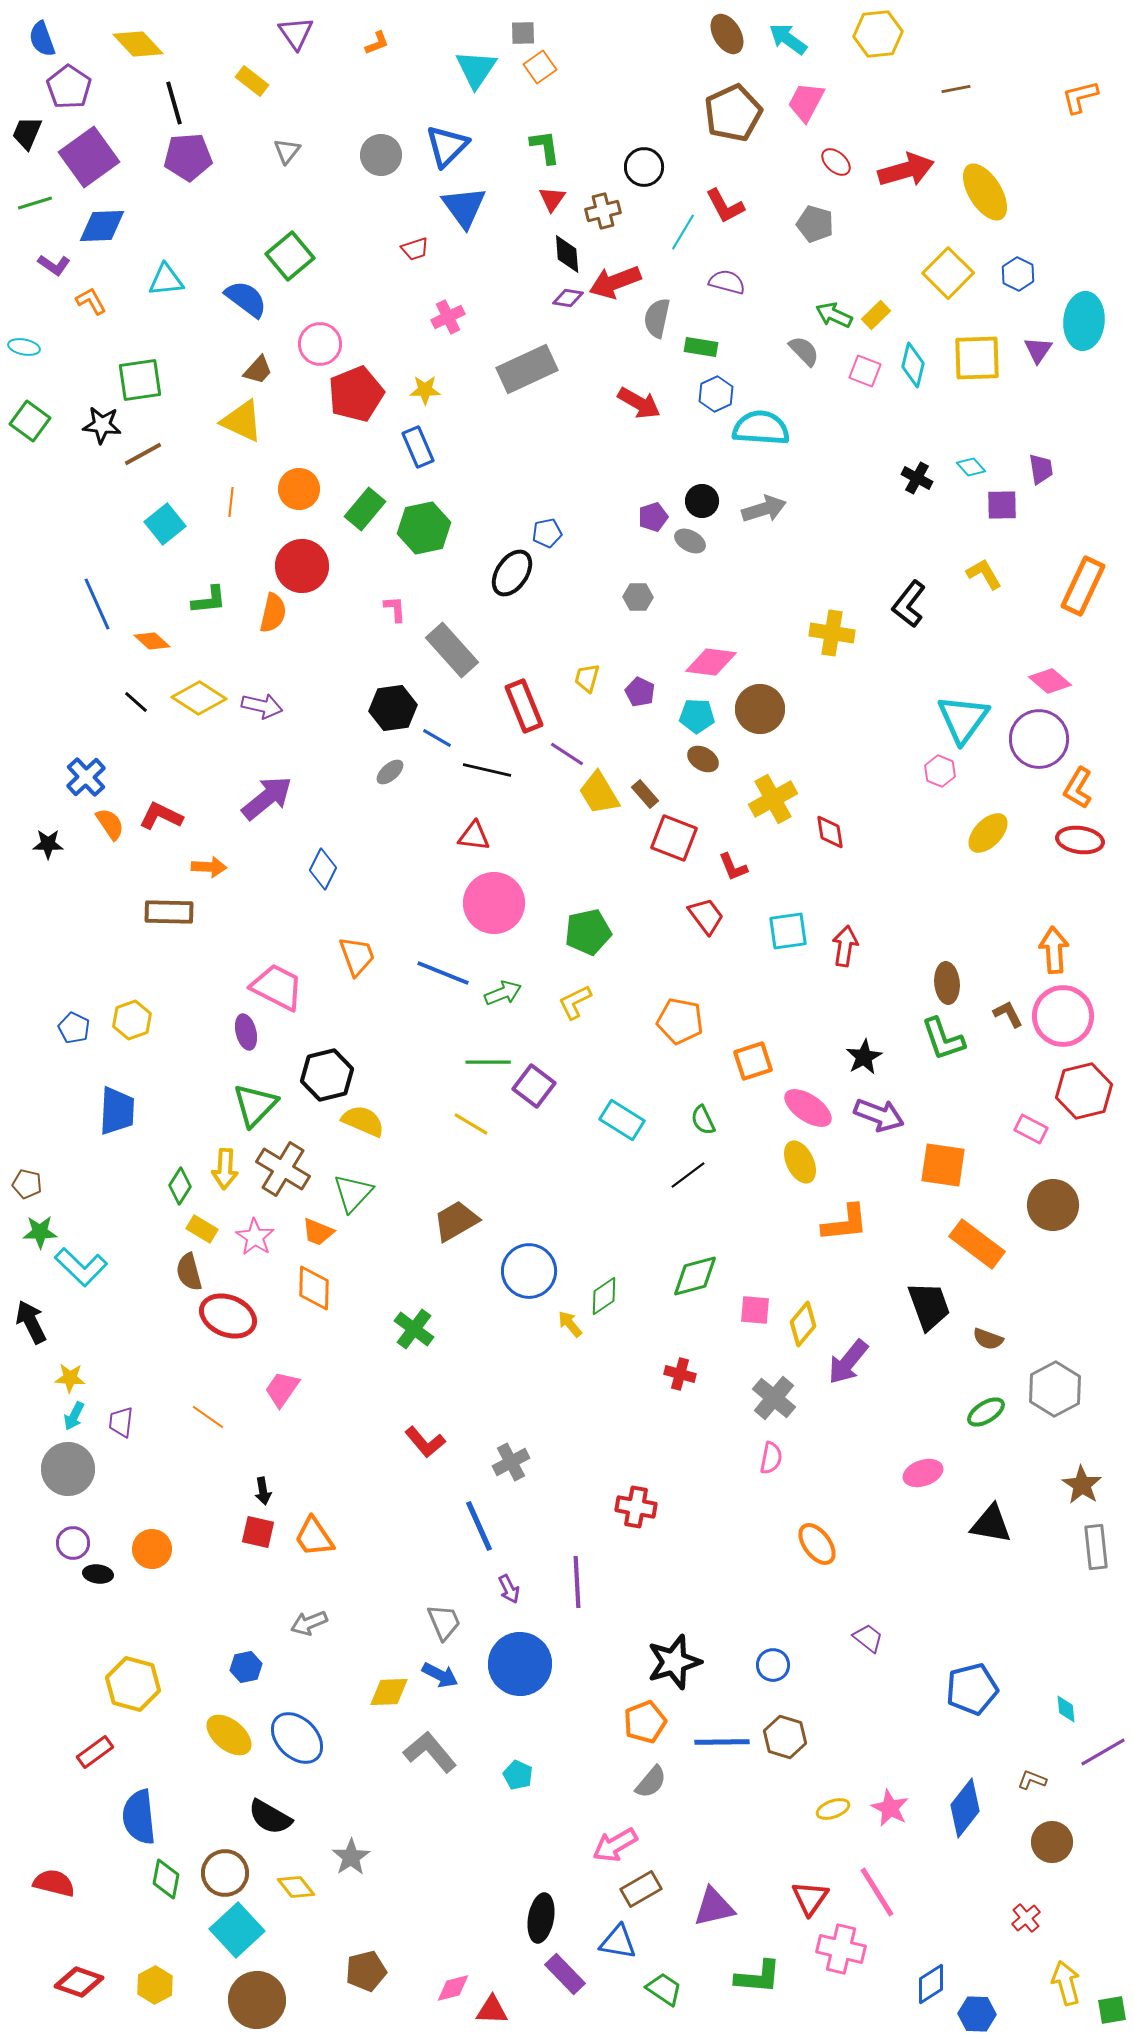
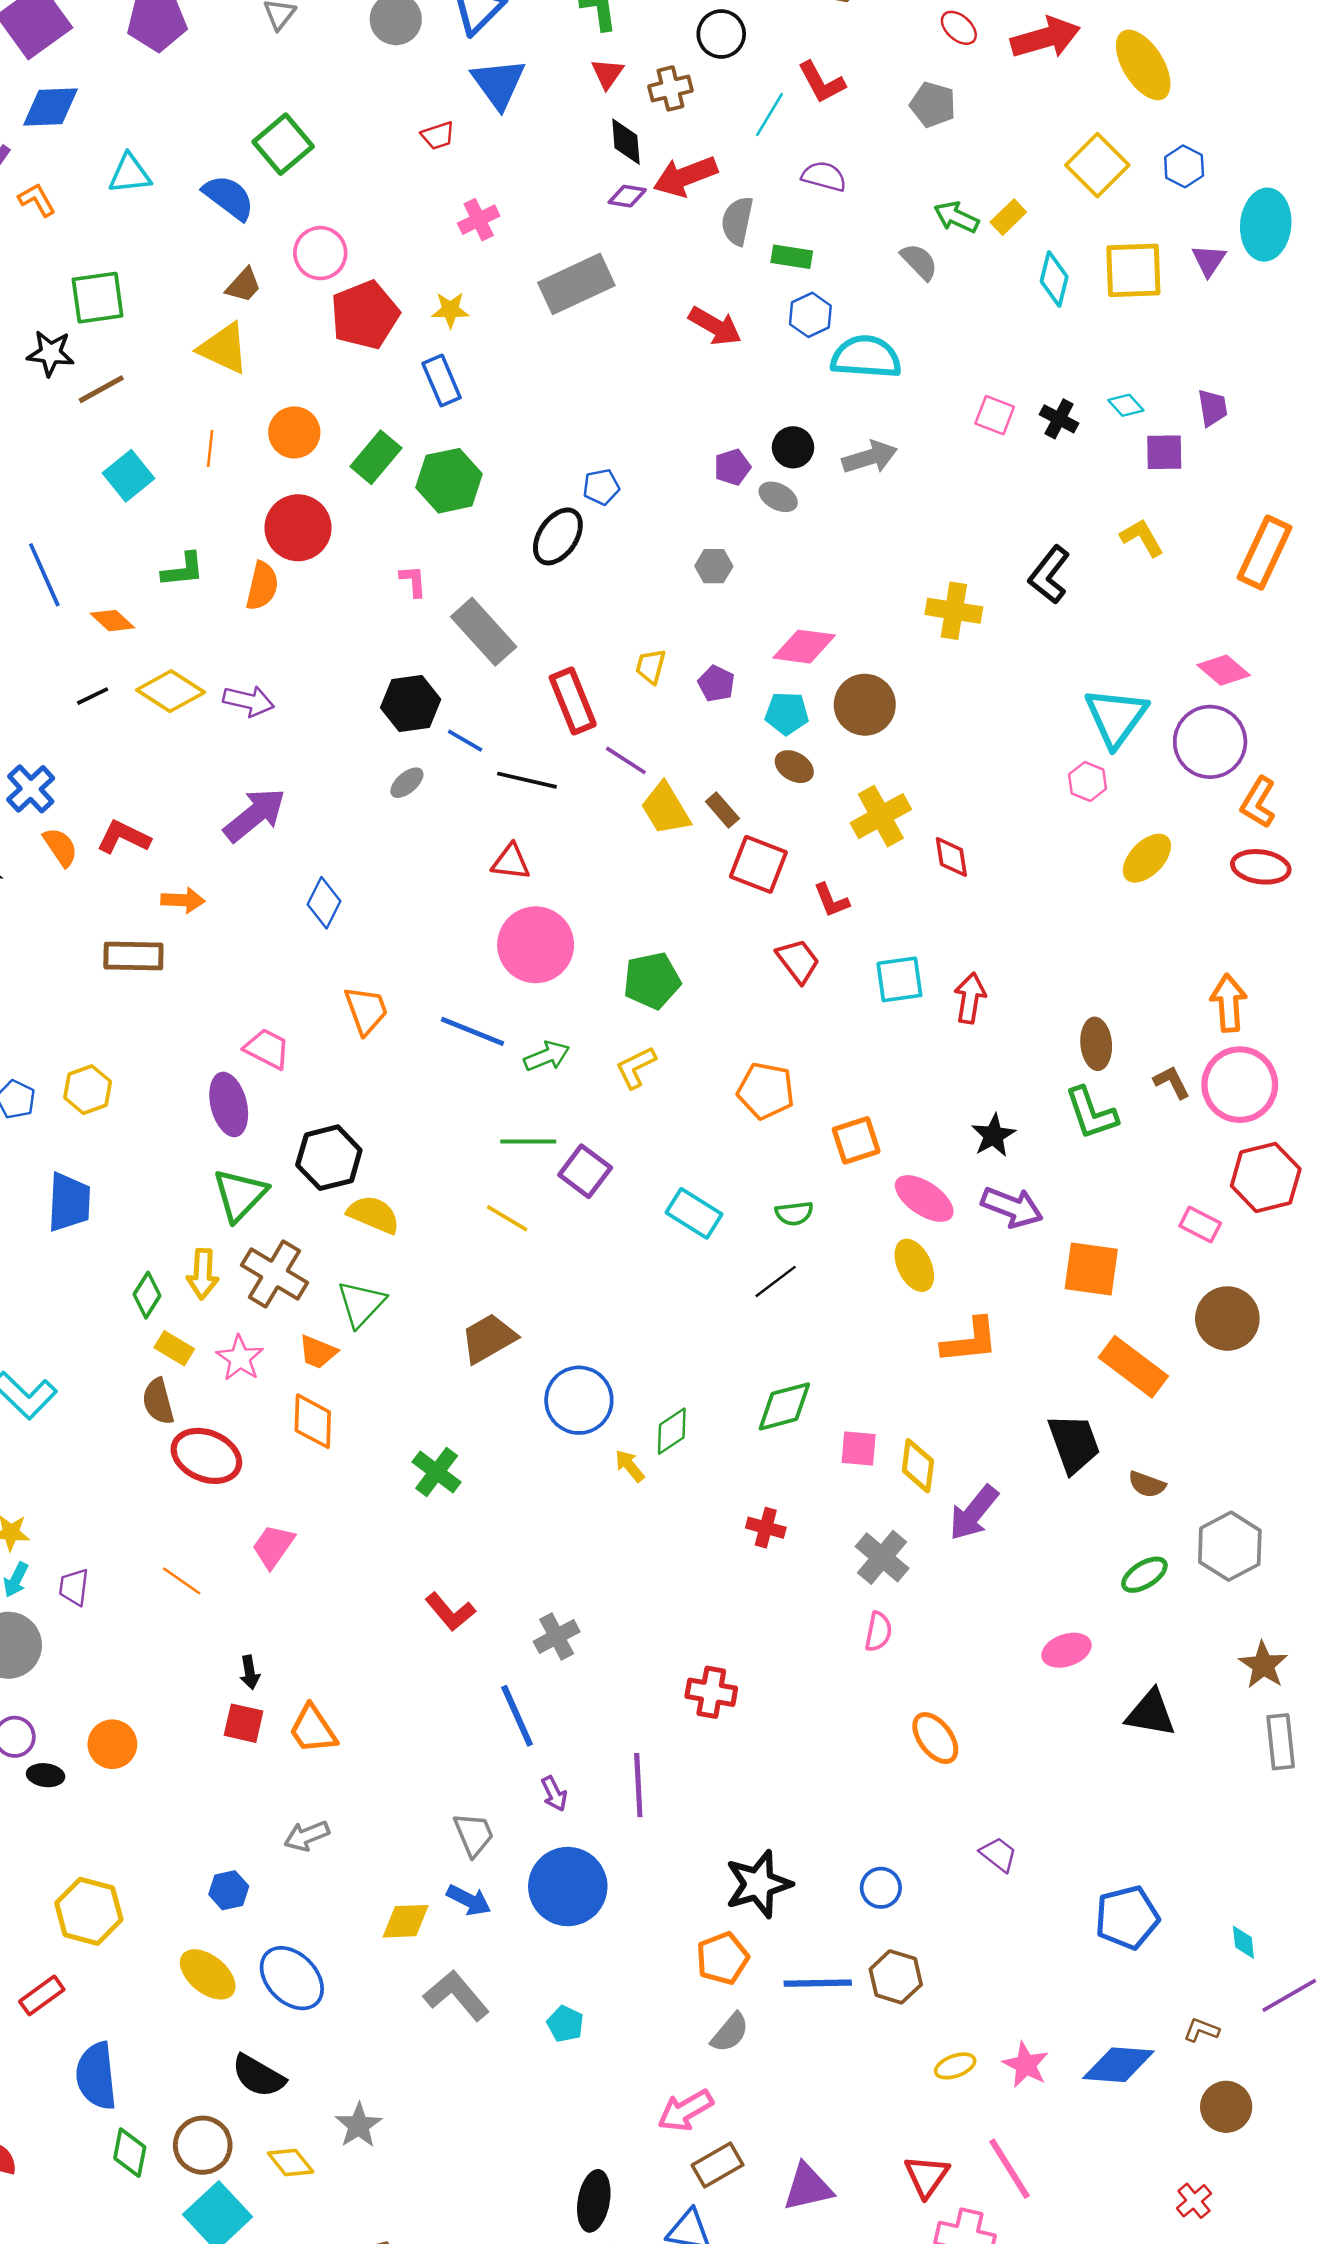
pink square: (865, 371) -> (995, 415), moved
black line: (136, 702) -> (93, 696), turned -68
pink trapezoid: (277, 987) -> (267, 1049), size x0.7
purple ellipse: (246, 1032) -> (229, 1104), size x1.4
green semicircle: (703, 1120) -> (794, 1213), turned -72
yellow diamond: (803, 1324) -> (918, 1466), turned -33
blue diamond: (965, 1808) -> (1118, 2065), turned 56

